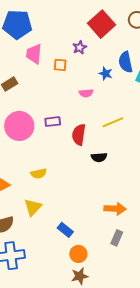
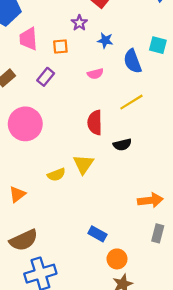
blue semicircle: (126, 62) -> (133, 61), moved
blue star: (106, 74) -> (105, 40), moved
purple rectangle: (53, 122) -> (46, 77), moved, turned -35
yellow triangle: (33, 207) -> (83, 164), moved

